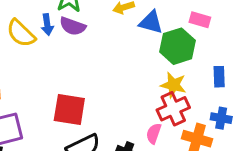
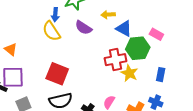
purple semicircle: (73, 26) -> (83, 28), moved
yellow semicircle: (21, 33) -> (51, 31), moved
red cross: (173, 109) -> (115, 60), moved

